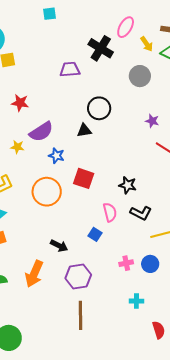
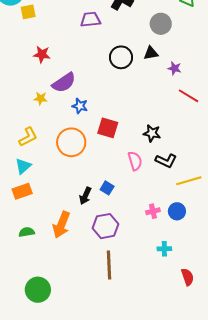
black triangle: (84, 130) -> (151, 53), moved
blue square: (95, 234) -> (107, 188), moved
black arrow: (59, 246) -> (85, 196), turned 90

